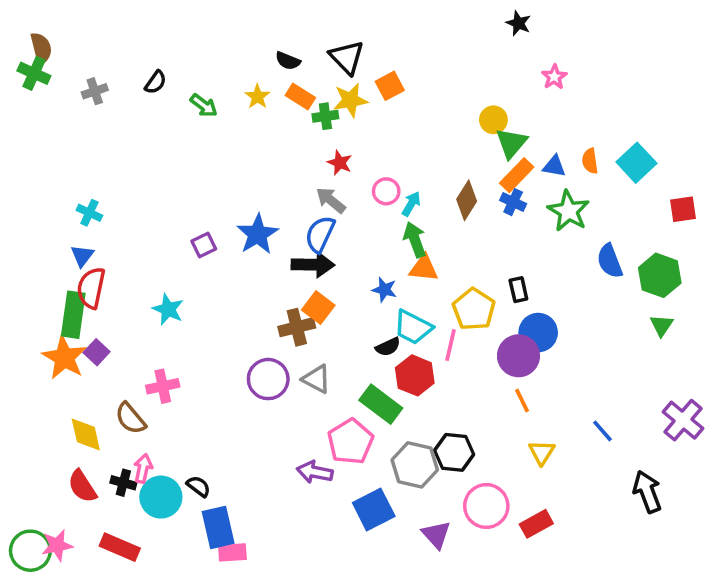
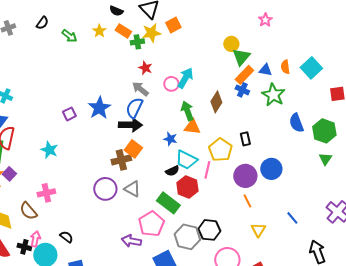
brown diamond: (467, 200) -> (216, 102), moved
cyan arrow: (411, 204) -> (185, 78), moved, size x1.5
blue circle: (538, 333) -> (271, 169), moved
black semicircle: (198, 486) -> (66, 237), moved

